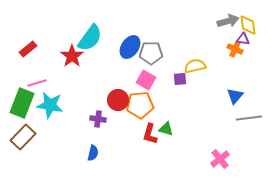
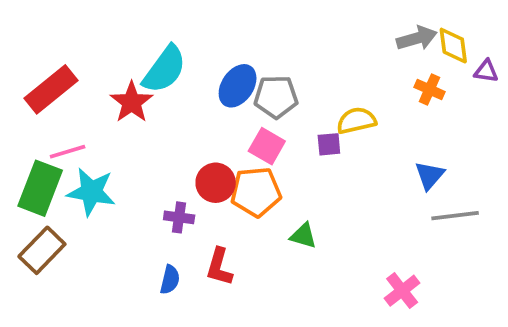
purple triangle: (243, 39) -> (486, 71), moved
red rectangle: (28, 49) -> (51, 89), size x1.6
red L-shape: (150, 134) -> (219, 267), moved

